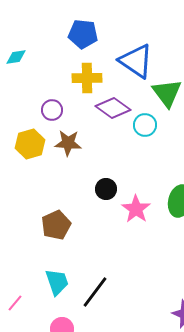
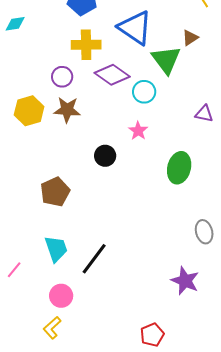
purple circle: (52, 110) -> (62, 77), moved
pink star: (136, 209) -> (138, 131), moved, size x0.7

